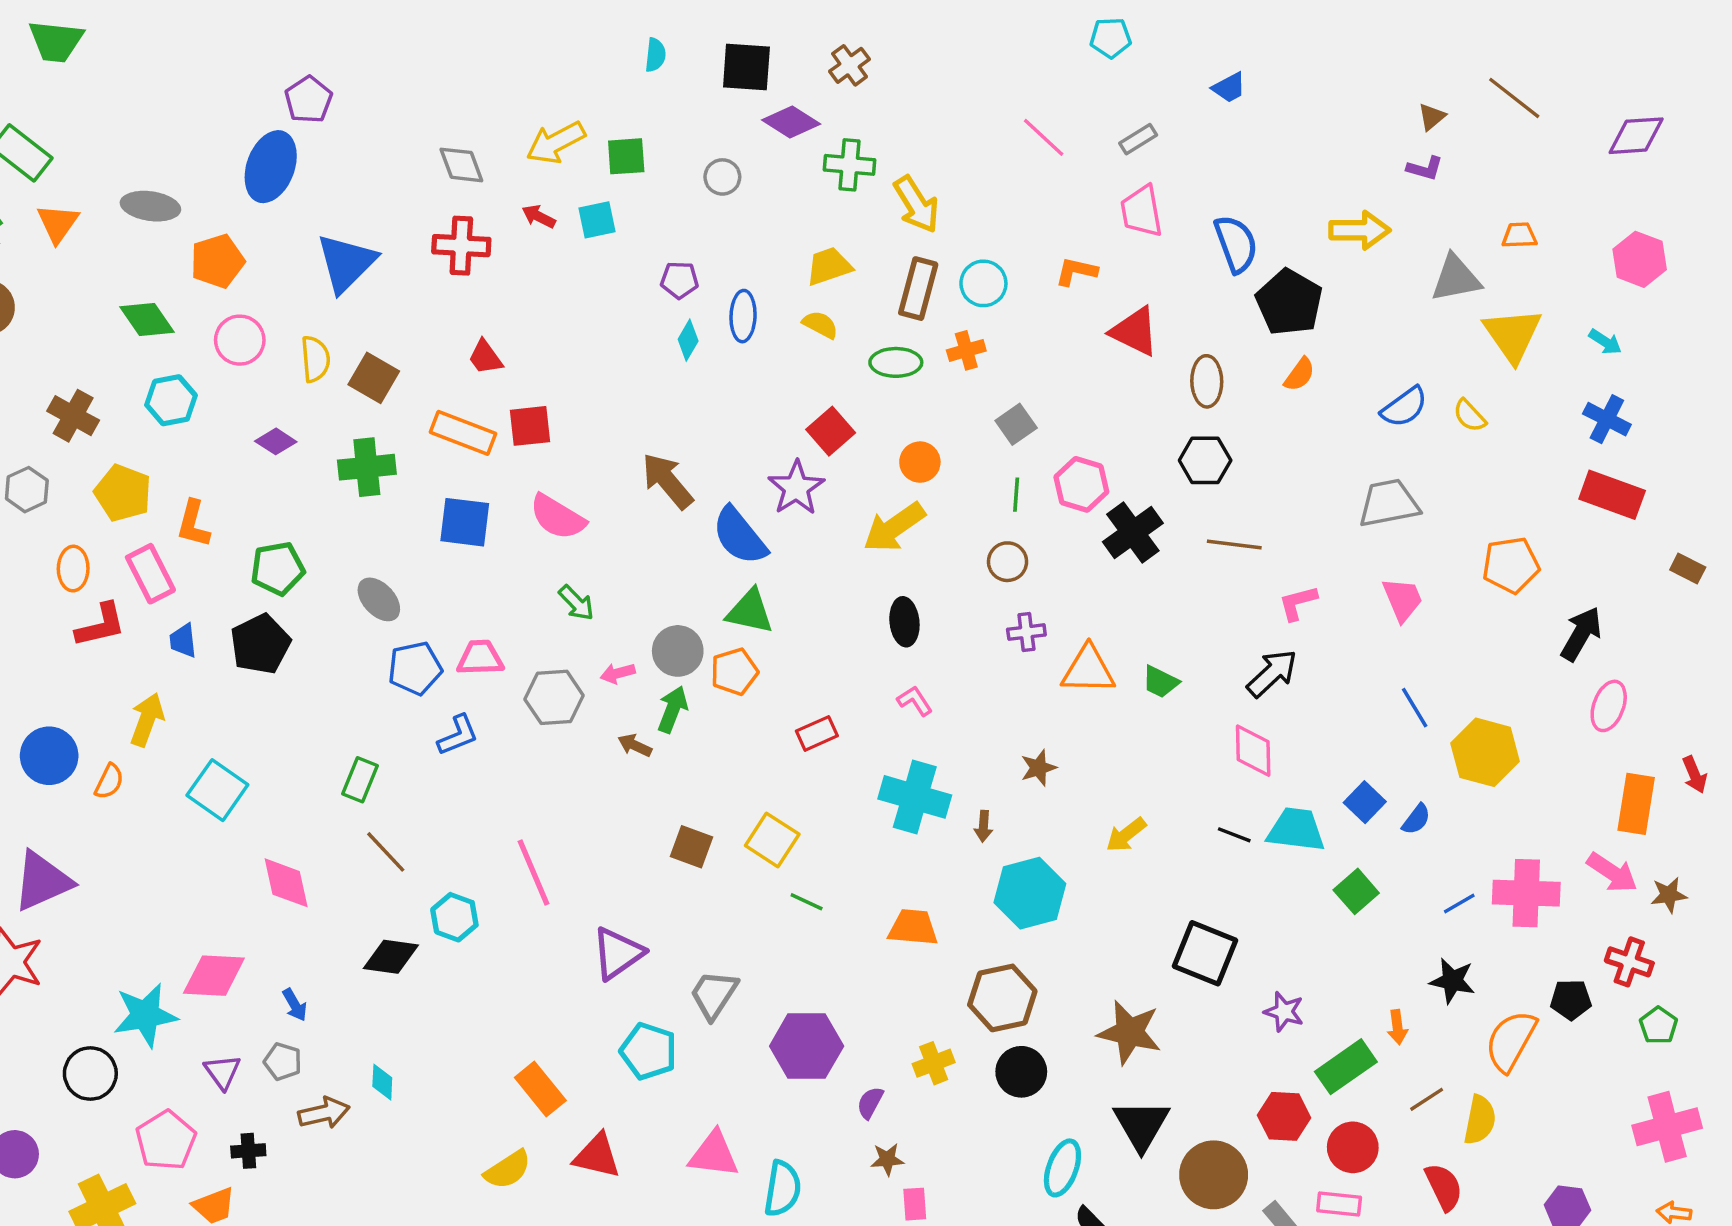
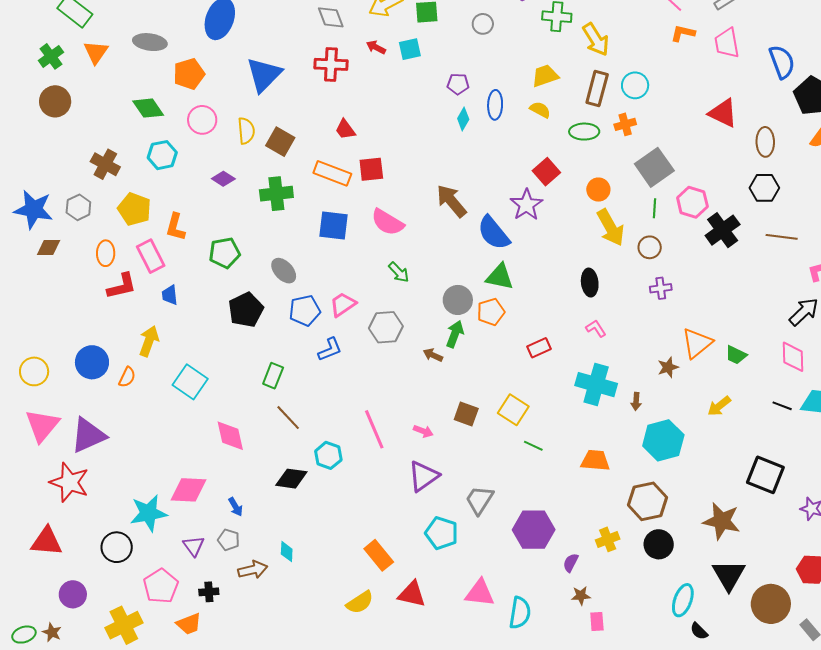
orange L-shape: (1076, 271) -> (683, 33), moved
gray square: (1016, 424) -> (654, 167), size x1.6
yellow arrow: (894, 527) -> (611, 227), moved, turned -84
black pentagon: (260, 644) -> (246, 310), moved
pink trapezoid: (480, 658) -> (343, 304), turned -32
orange triangle: (1088, 670) -> (697, 343), moved, turned -40
pink arrow: (618, 673) -> (423, 431), moved, turned -144
green trapezoid: (1160, 682) -> (736, 355), moved

